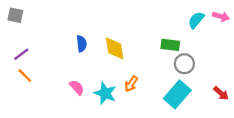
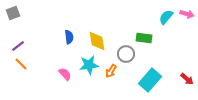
gray square: (15, 15) -> (13, 13), turned -32
gray circle: (184, 64) -> (126, 54), moved
cyan star: (105, 93) -> (89, 65), moved, turned -30

